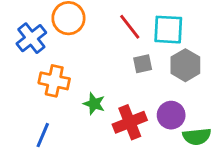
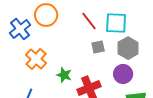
orange cross: (54, 81) -> (36, 59), turned 30
purple circle: (171, 115) -> (123, 74), moved

